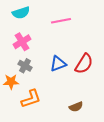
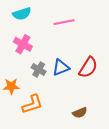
pink cross: (22, 42) -> (23, 44), turned -30
gray cross: (25, 66) -> (39, 70), moved

